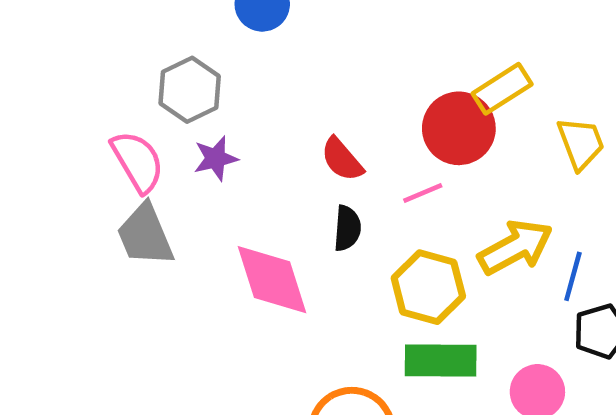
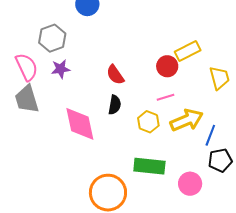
red circle: (459, 128) -> (167, 66), size x0.7
pink line: (423, 193) -> (166, 97), moved
yellow hexagon: (428, 287) -> (148, 122), moved, size x0.7

